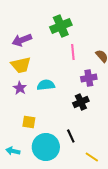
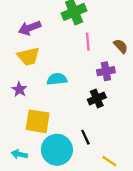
purple star: (20, 88) -> (19, 89), moved
yellow square: (29, 122) -> (38, 121), size x1.6

